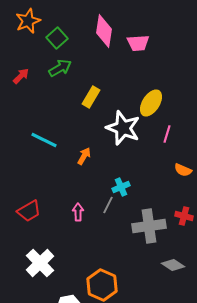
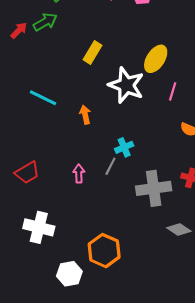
green arrow: (60, 68) -> (45, 22), moved
orange arrow: (84, 156) -> (85, 115), turned -42
white cross: (40, 263) -> (39, 227), turned -32

